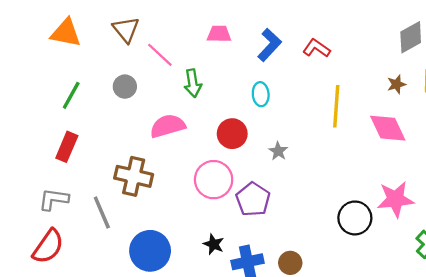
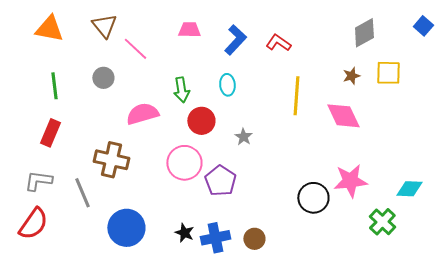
green arrow: (193, 83) -> (181, 90), moved
green line: (71, 95) -> (54, 86), turned -36
black star: (214, 244) -> (184, 233), moved

